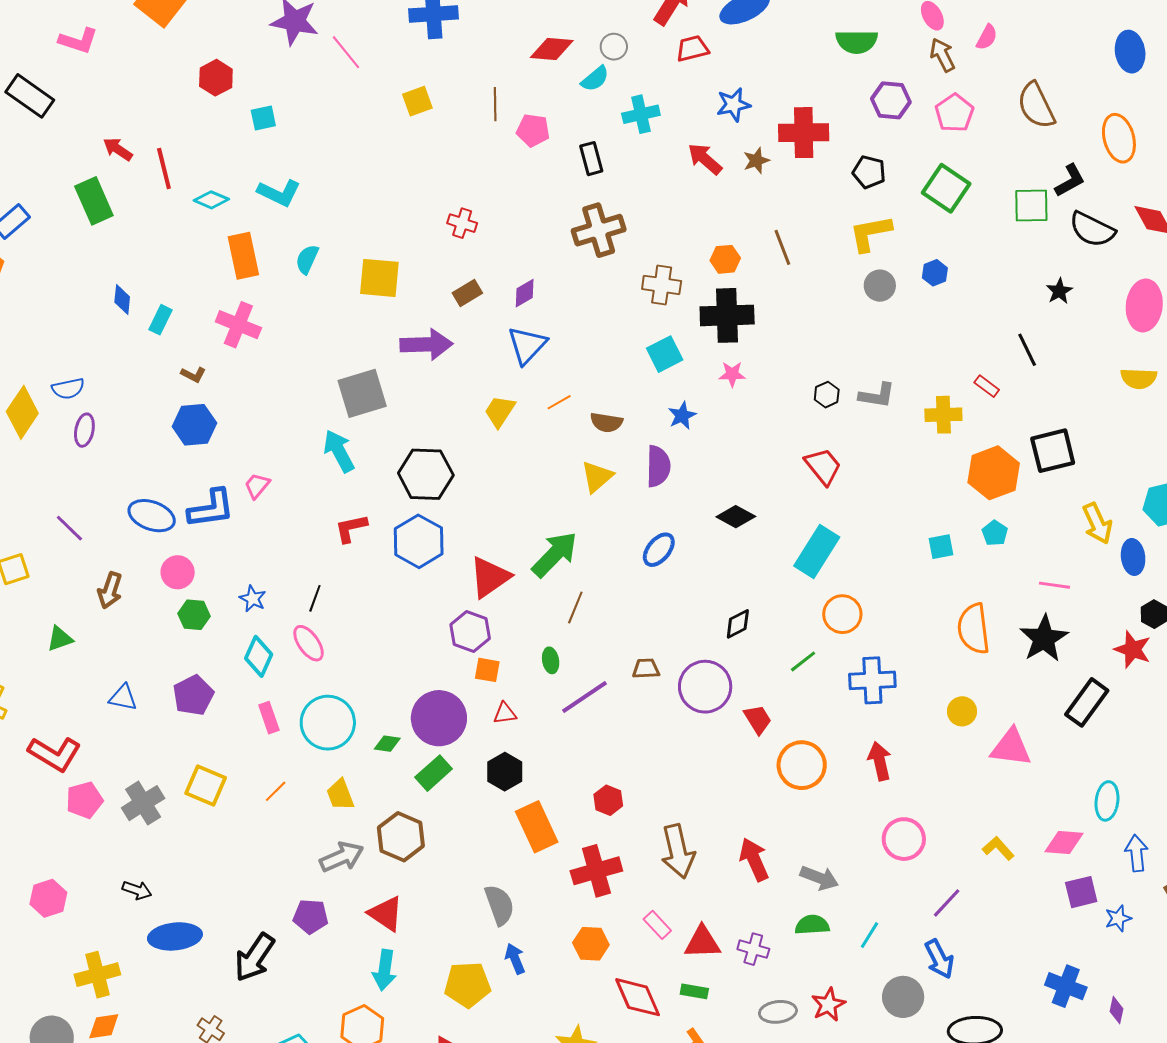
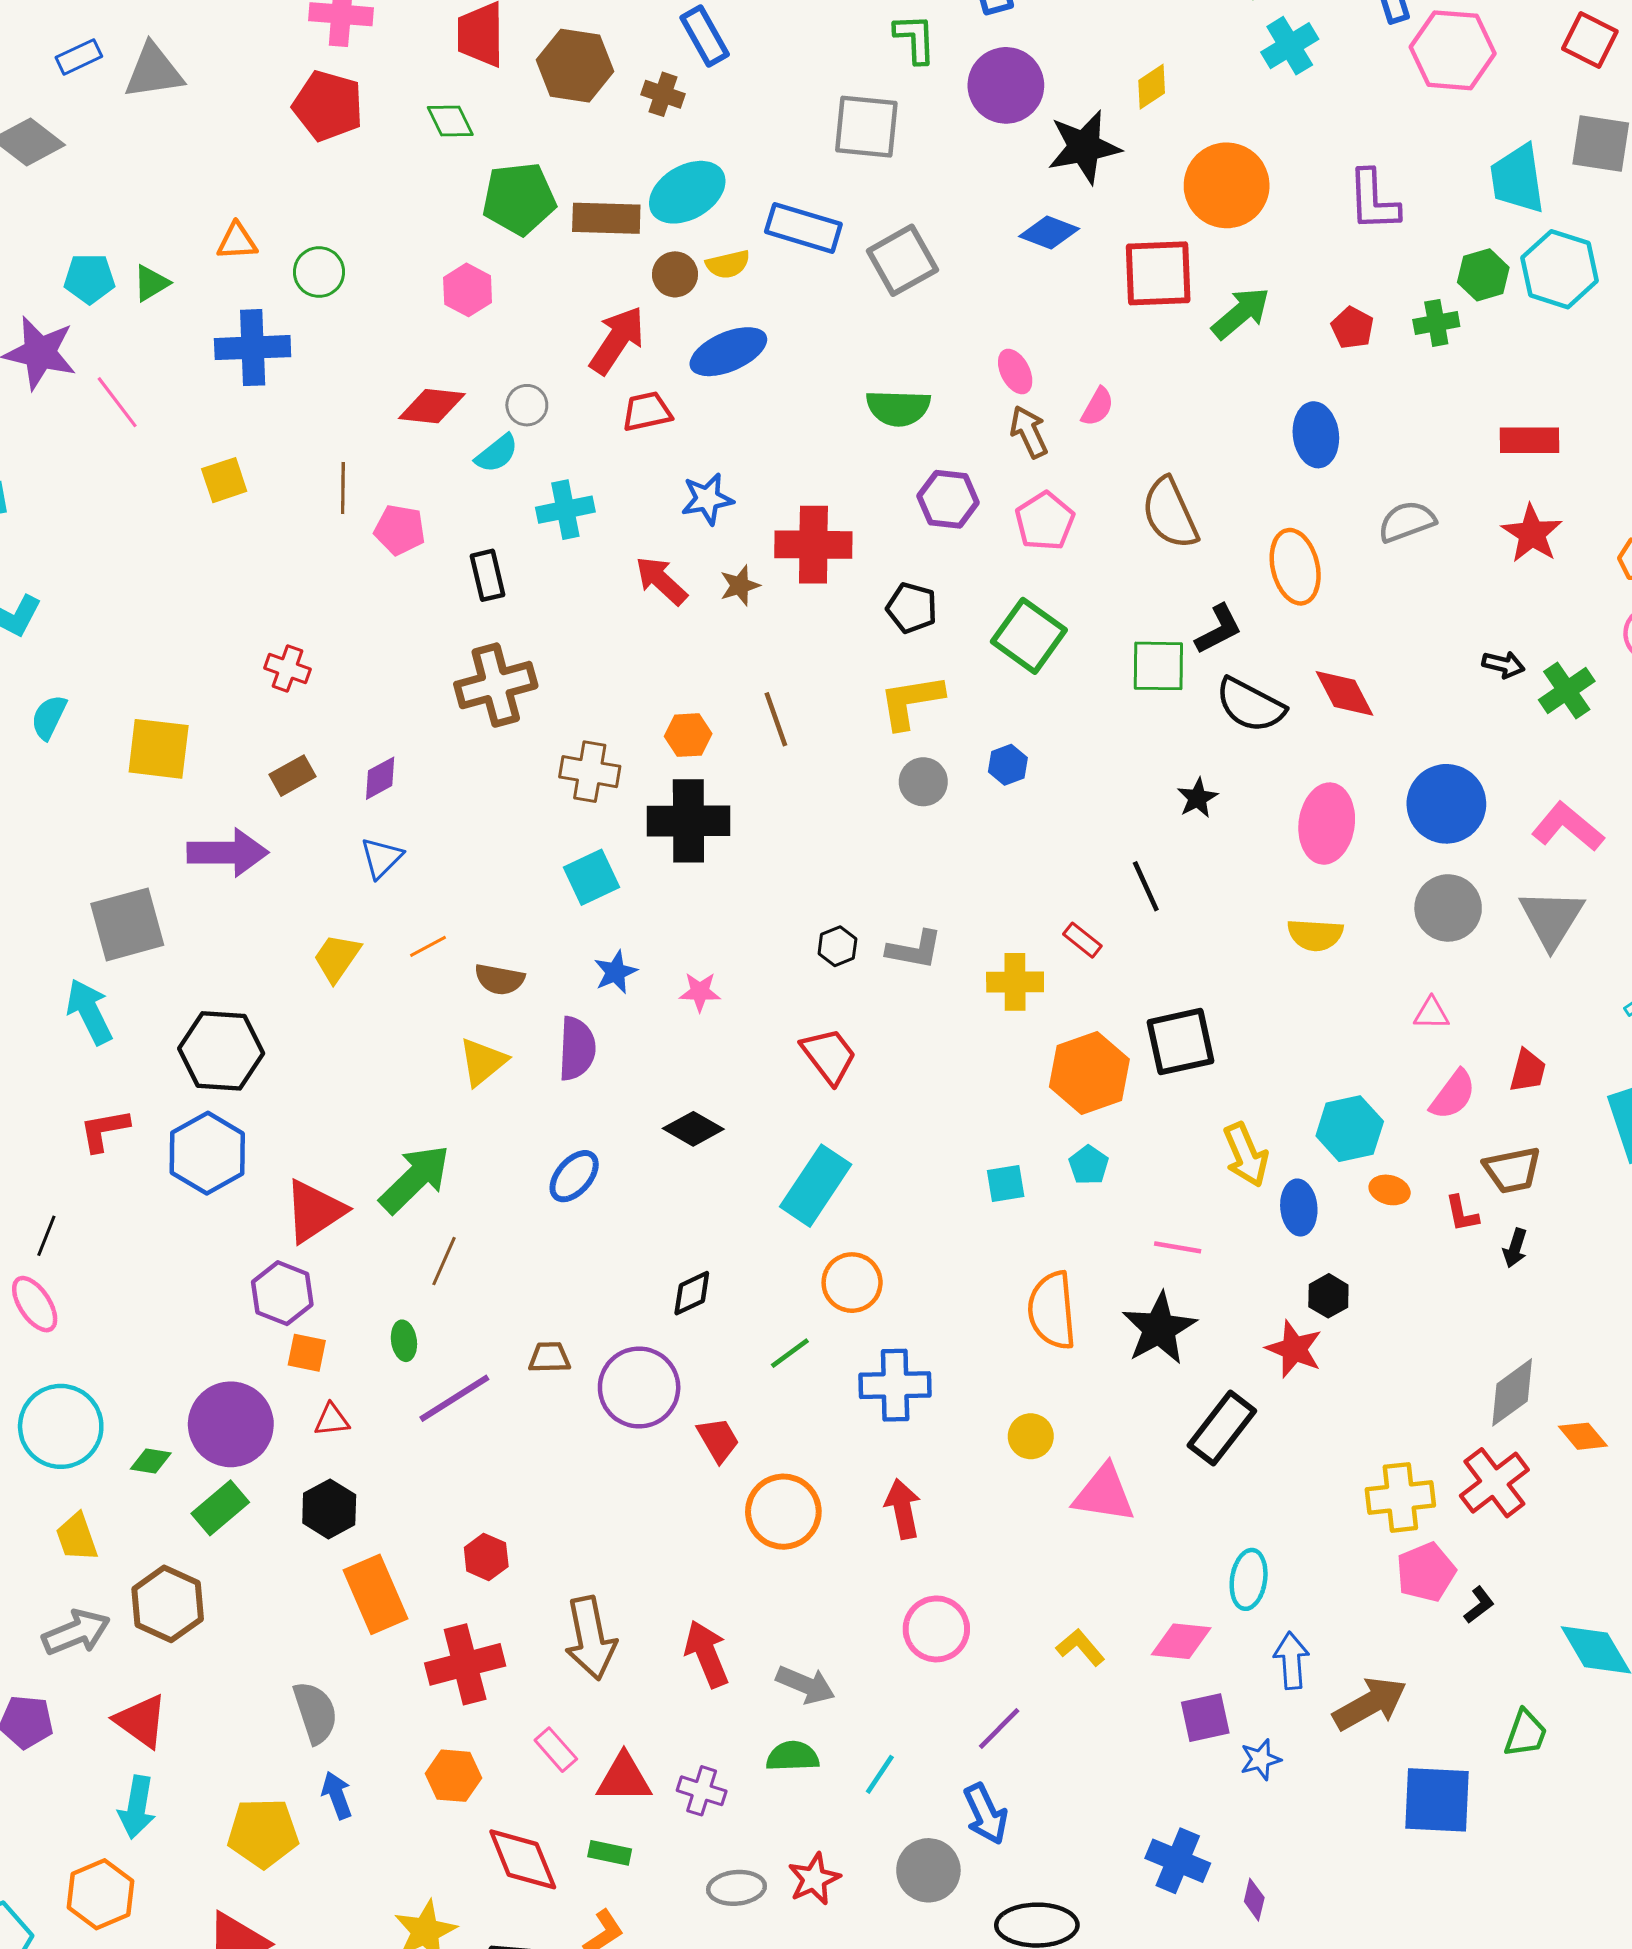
blue triangle: (527, 345) -> (381, 858), size x0.7
pink star: (732, 374) -> (700, 992), moved

